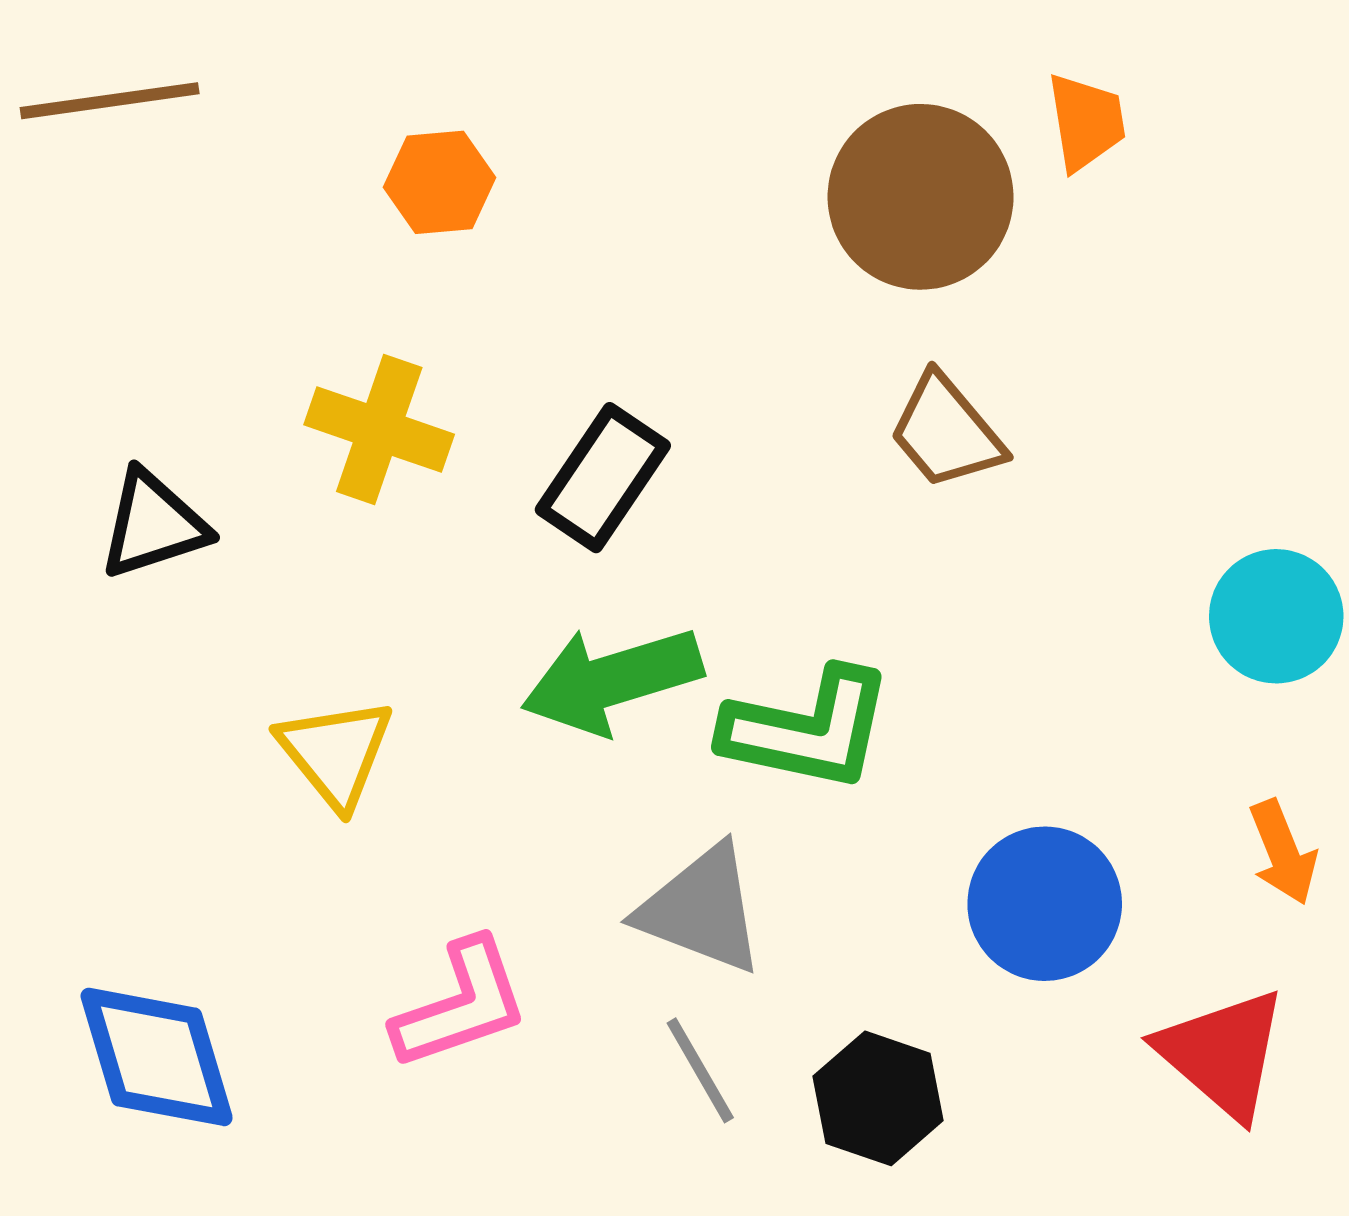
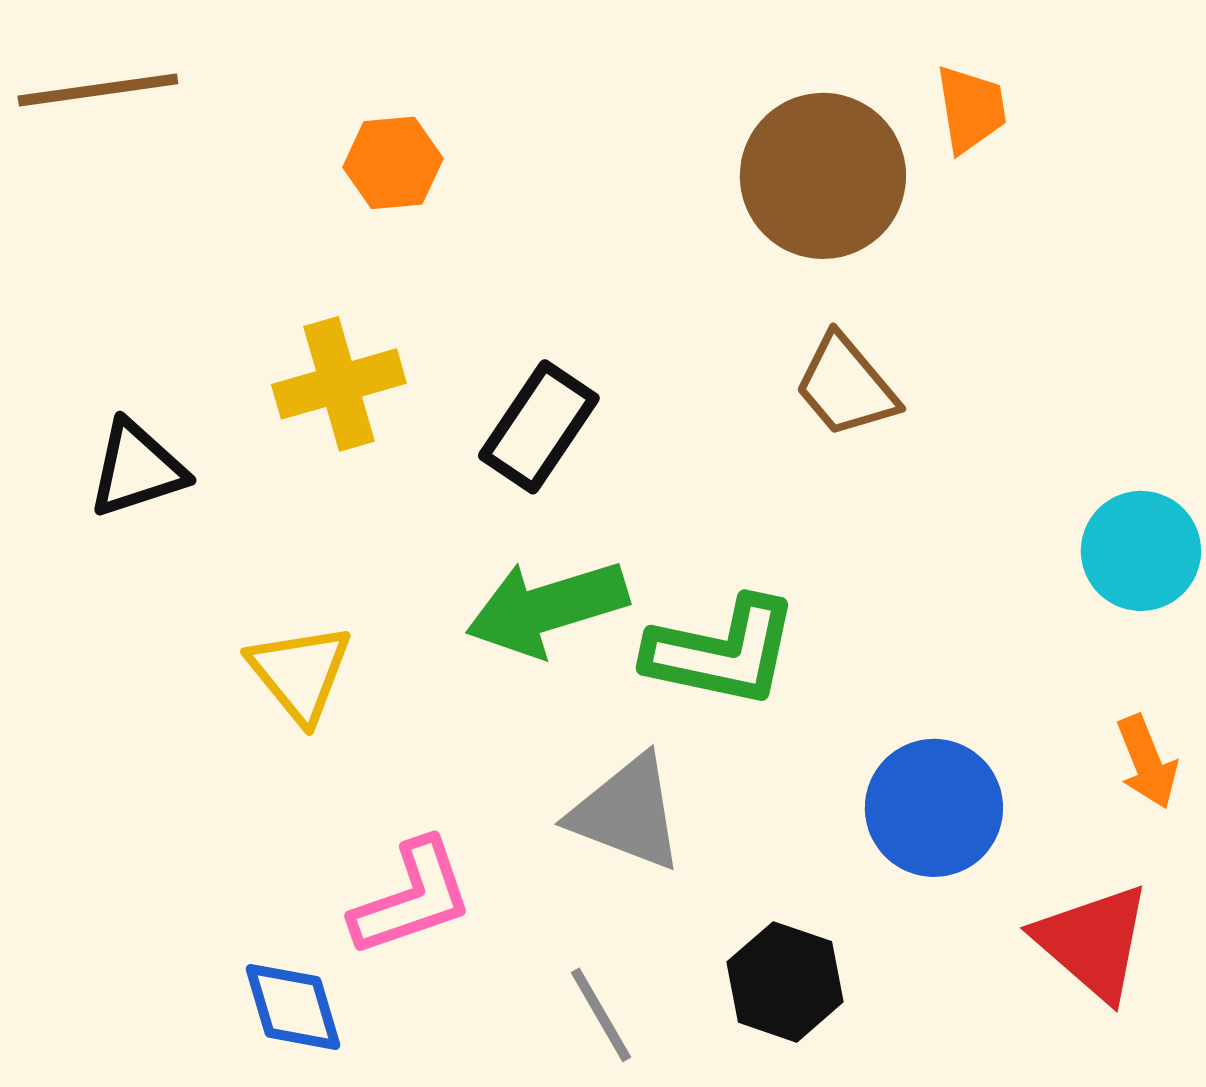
yellow cross: (379, 429) -> (339, 384), turned -35
blue diamond: (157, 1057) -> (293, 1007), moved, size x0.7
gray line: (700, 1070) -> (601, 1015), moved

